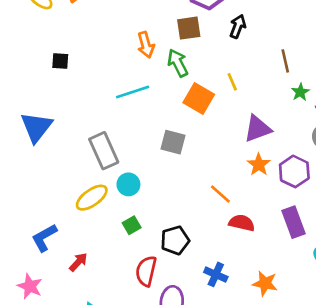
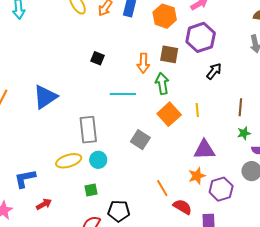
brown square: (189, 28) -> (169, 54), moved
black square: (60, 61) -> (98, 58), moved
red semicircle: (242, 223) -> (182, 207), moved

